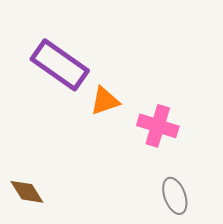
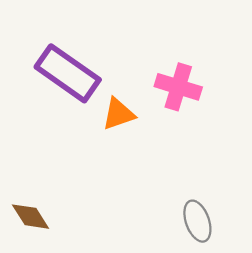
pink cross: (158, 126) -> (178, 87), moved

